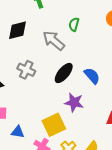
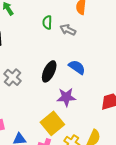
gray arrow: (54, 40) -> (68, 30), moved, size x0.7
gray cross: (26, 70) -> (13, 77), turned 30

